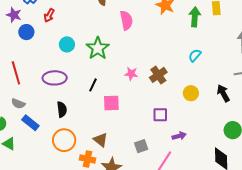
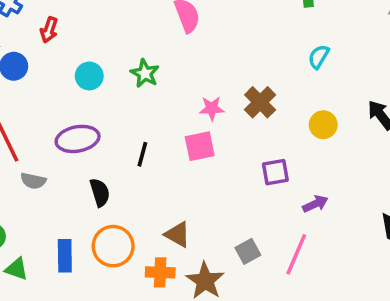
green star: (98, 48) -> (145, 73), size x0.7
black line: (93, 85) -> (142, 154), moved
pink square: (111, 103) -> (200, 146), moved
gray semicircle: (18, 104) -> (33, 181), moved
blue rectangle: (30, 123) -> (65, 256), moved, turned 60
gray square: (141, 146) -> (248, 251), moved

